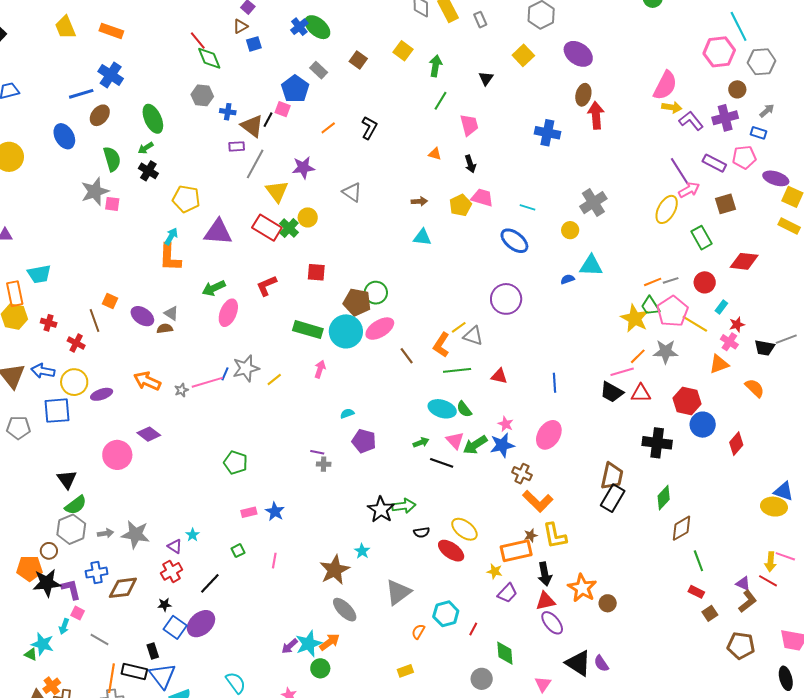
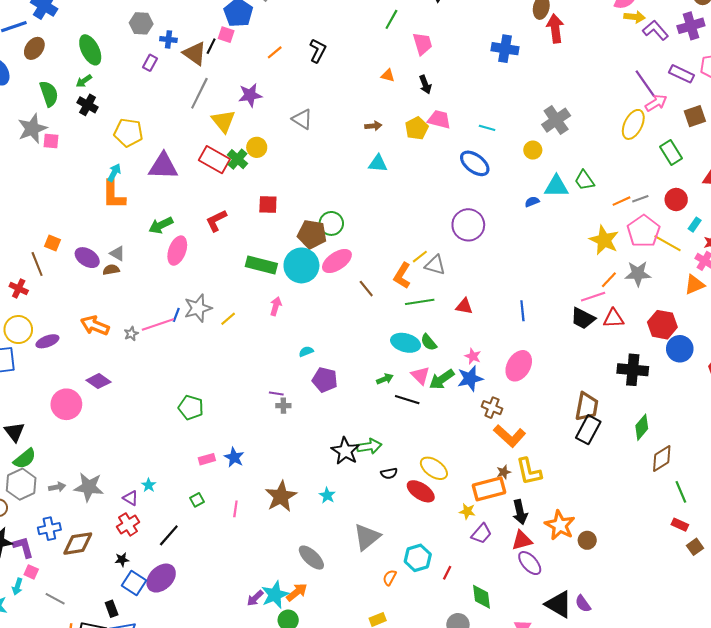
purple rectangle: (237, 146) -> (150, 63), moved, turned -56
green trapezoid: (650, 306) -> (584, 180), moved
brown star: (335, 570) -> (281, 496), moved

